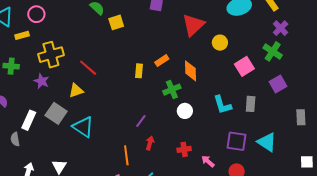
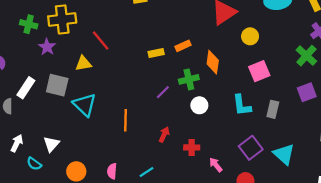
green cross: (11, 66) -> (29, 24), moved
pink square: (244, 66) -> (259, 71), moved
yellow rectangle: (139, 71) -> (156, 53), turned 64
gray square: (56, 113) -> (57, 85), turned -30
purple line: (141, 121) -> (163, 92), moved
purple square: (236, 141) -> (251, 148), turned 35
red arrow: (150, 143) -> (164, 135), moved
orange line: (126, 155) -> (125, 120), moved

